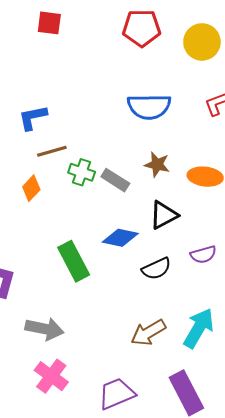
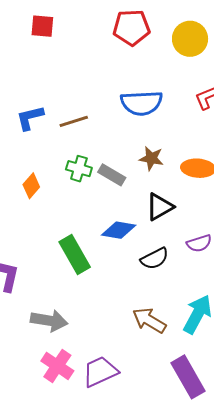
brown line: (52, 151) -> (74, 121), moved
brown arrow: (148, 333) -> (149, 320), turned 64
purple trapezoid: (117, 394) -> (100, 372), moved

